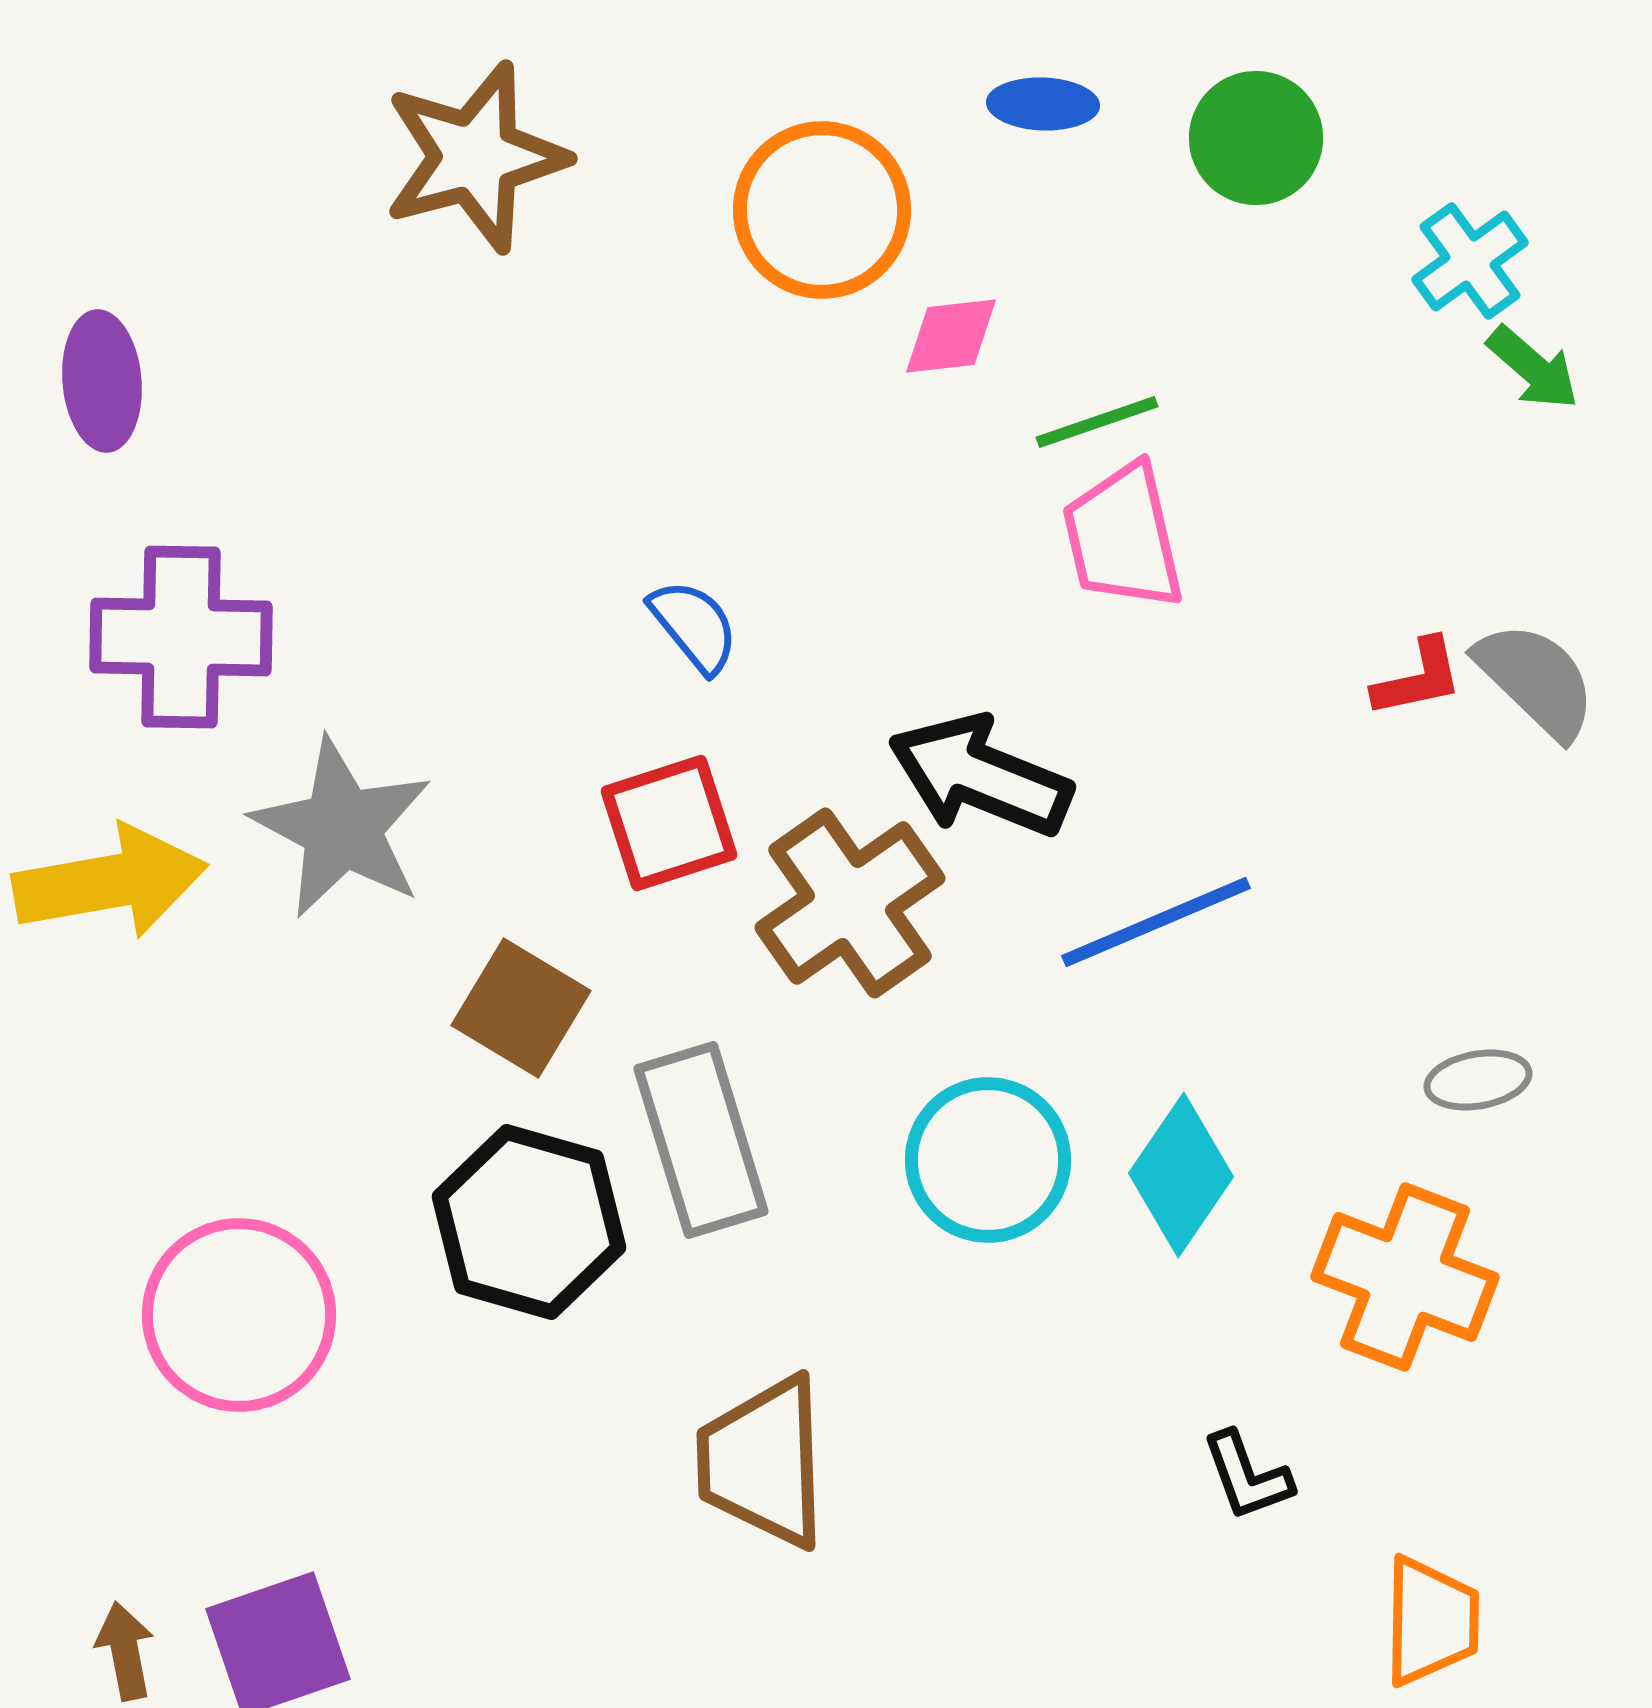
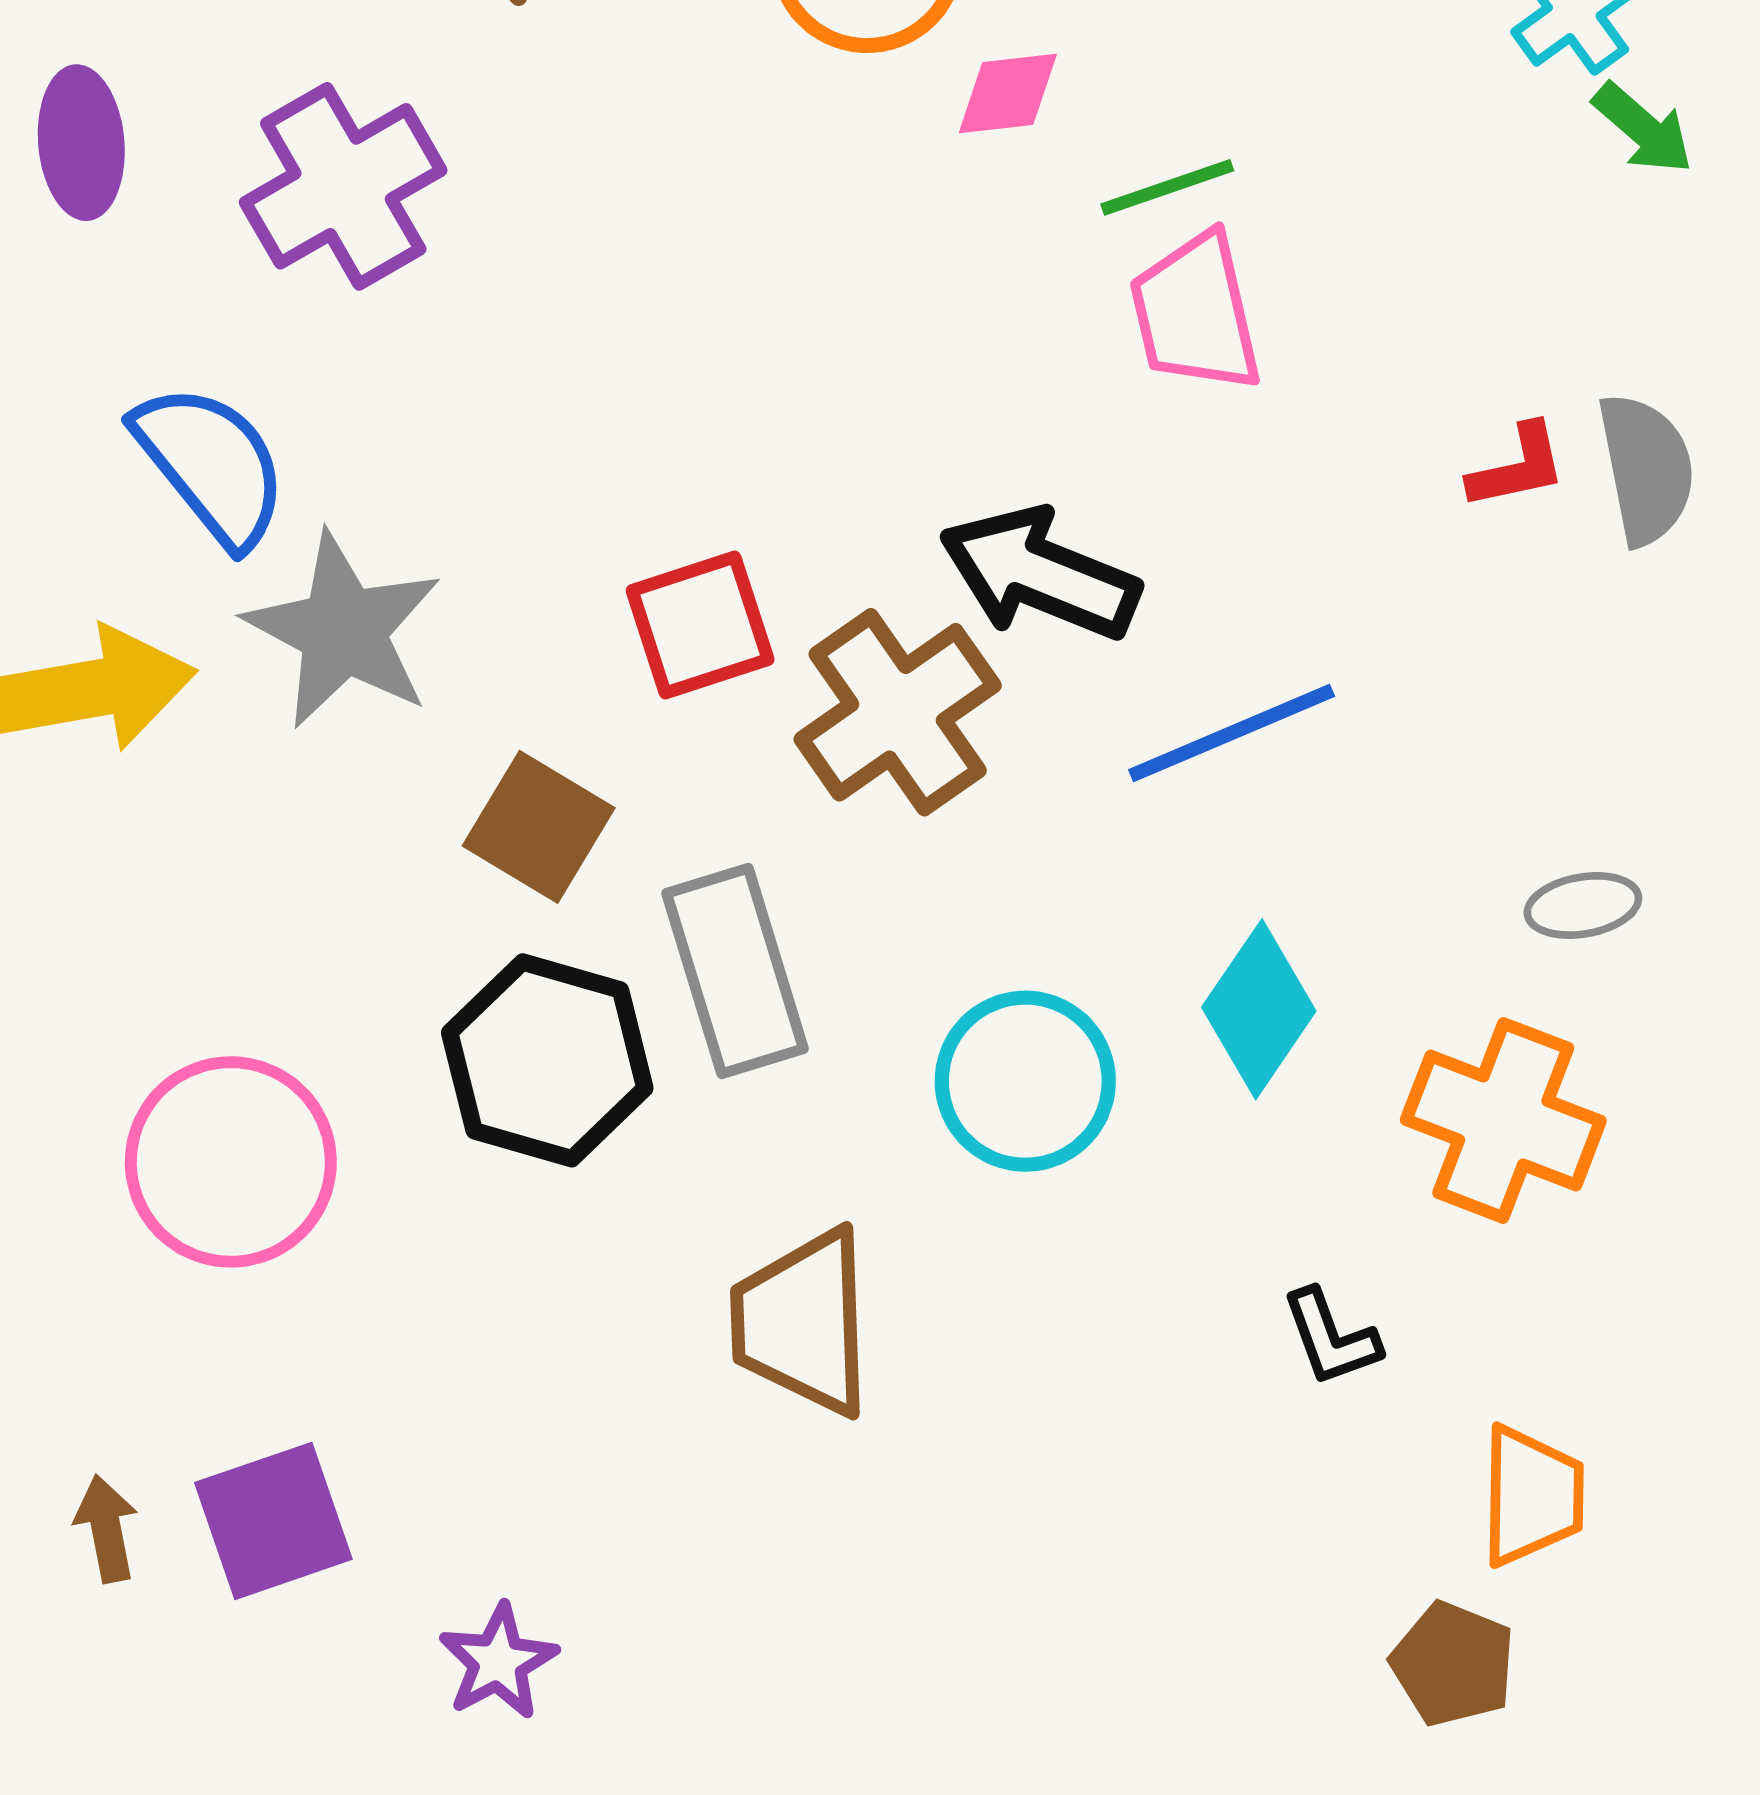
blue semicircle: (694, 626) -> (211, 465), moved, size x1.6
purple cross: (181, 637) -> (343, 186), moved, turned -31
gray semicircle: (1536, 680) -> (1646, 469), turned 35
cyan circle: (988, 1160) -> (1025, 1081), moved

